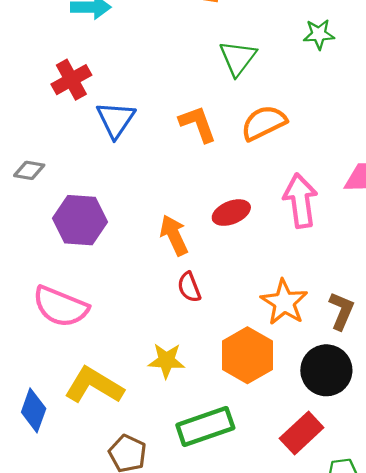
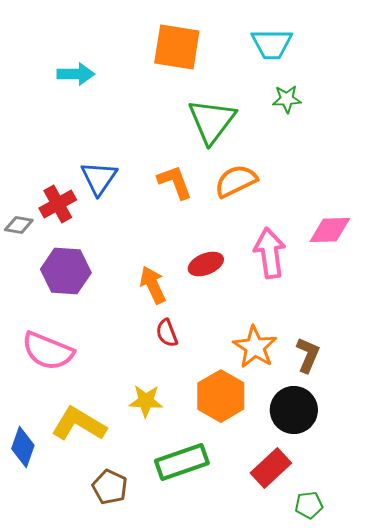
green triangle: (238, 58) -> (212, 121), size x1.4
red cross: (71, 80) -> (58, 204), moved

